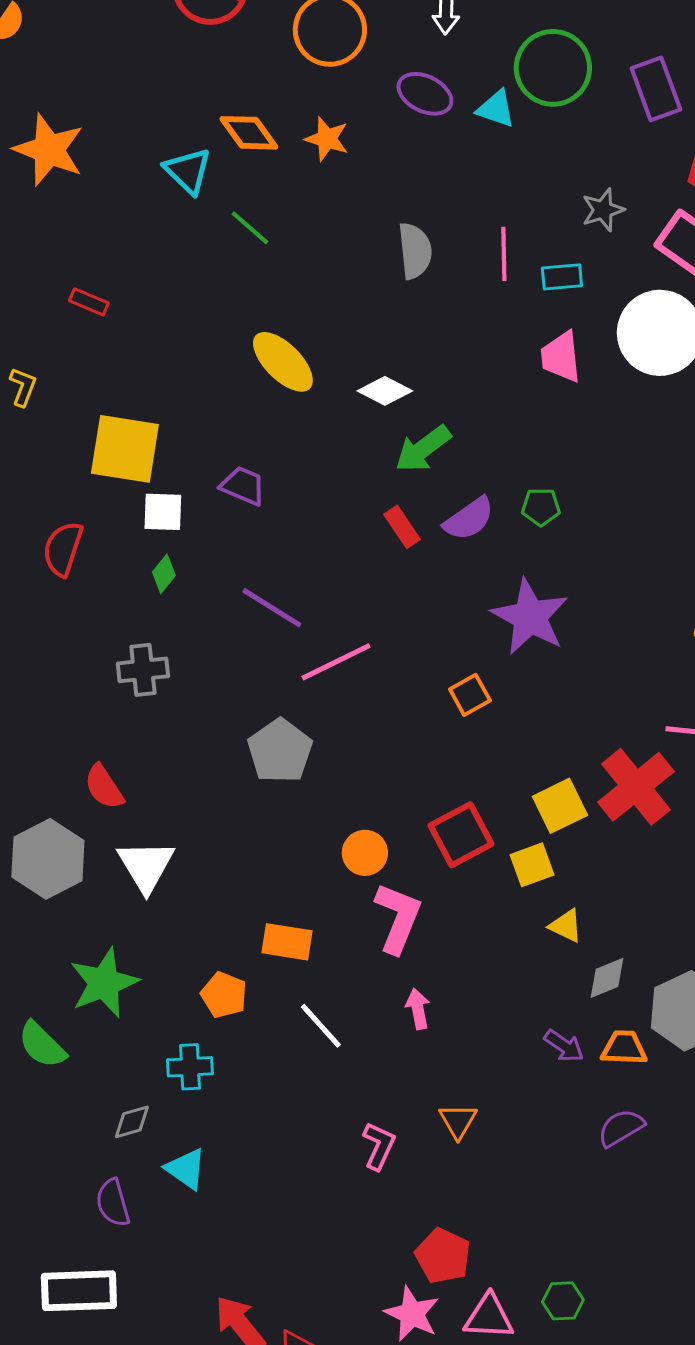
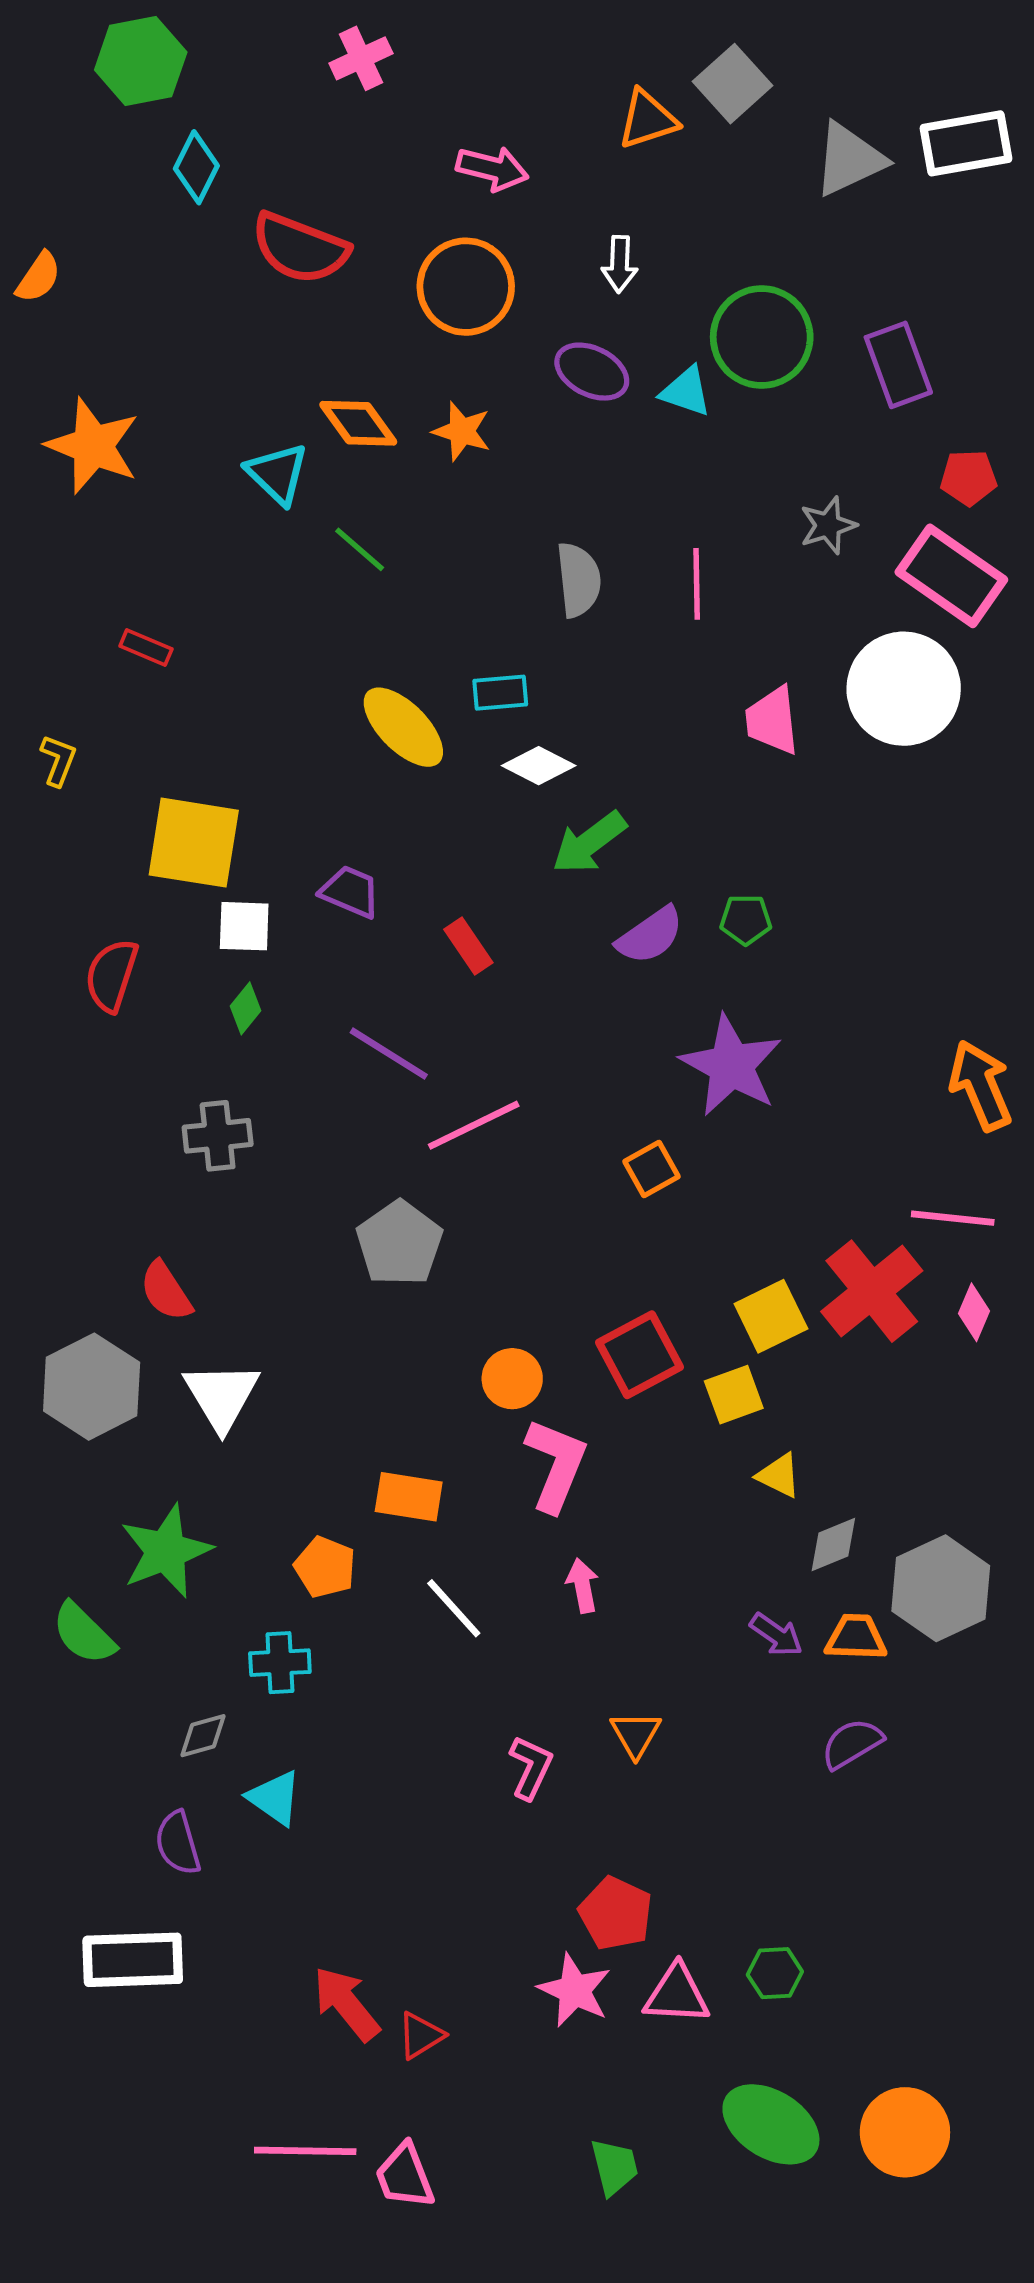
cyan rectangle: (562, 277) -> (500, 693), moved
red rectangle: (402, 527) -> (468, 946), moved

